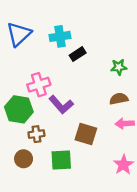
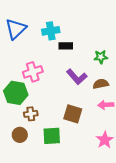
black rectangle: (78, 54) -> (66, 46), turned 32
purple L-shape: (61, 105) -> (77, 77), moved

